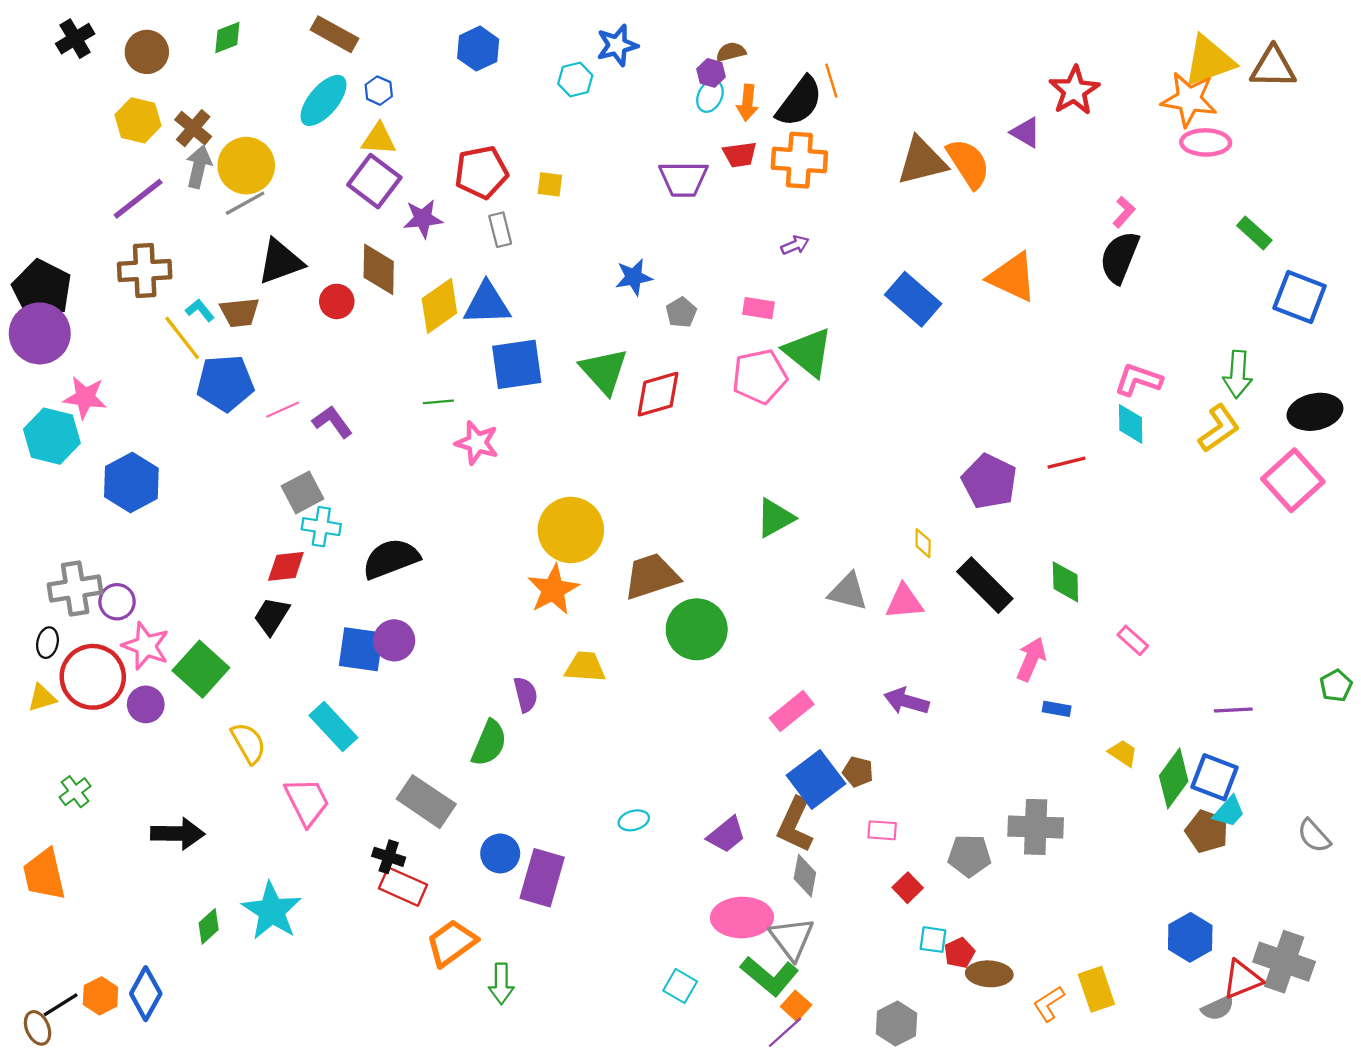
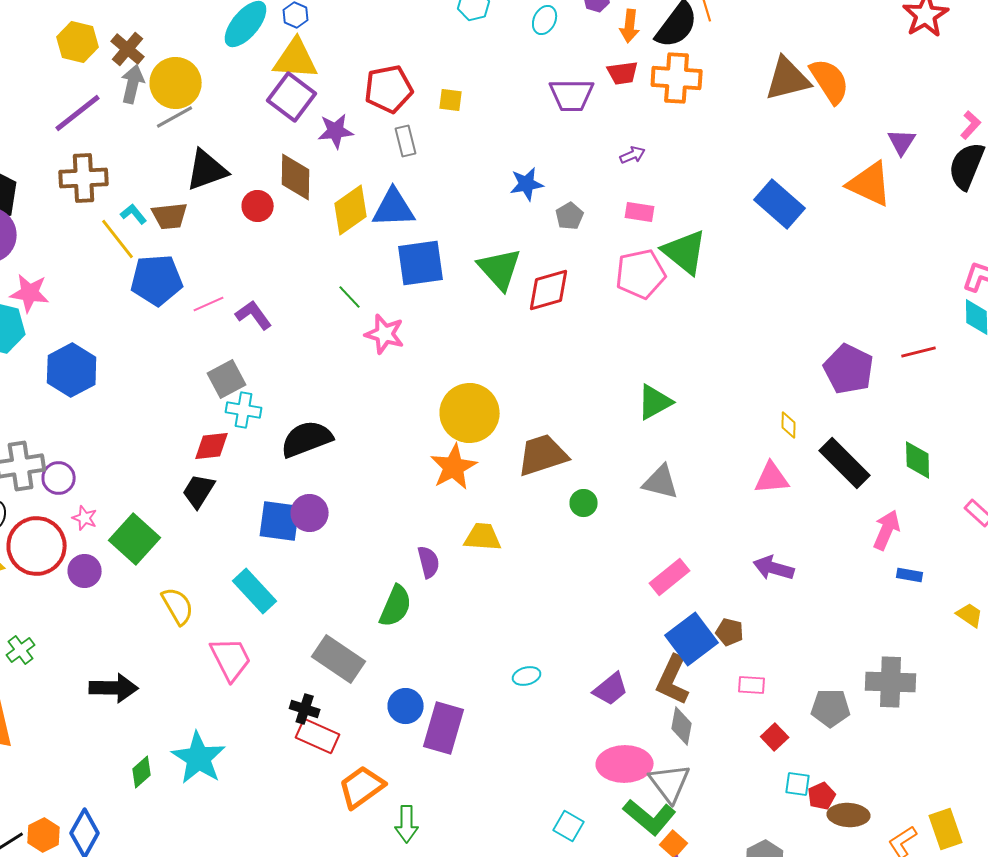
cyan ellipse: (710, 96) -> (545, 20), moved
purple triangle: (1026, 132) -> (902, 142), moved, turned 32
yellow triangle: (379, 139) -> (296, 59), size x1.4
purple arrow: (795, 245) -> (633, 155), moved
green line: (438, 402) -> (350, 297), turned 52
gray triangle: (848, 592) -> (661, 482), moved
green circle: (697, 629) -> (584, 503), size x0.5
pink star: (146, 646) -> (85, 518), size x0.6

